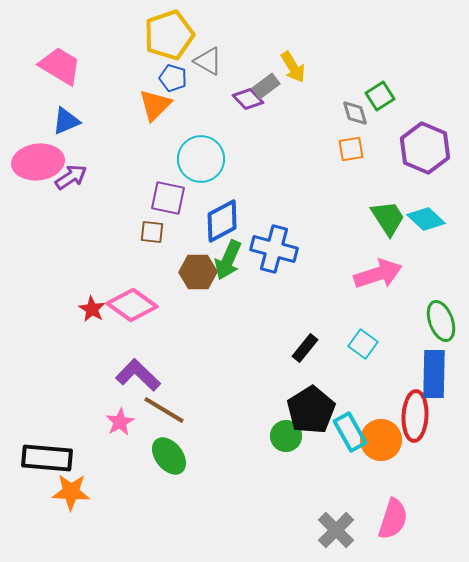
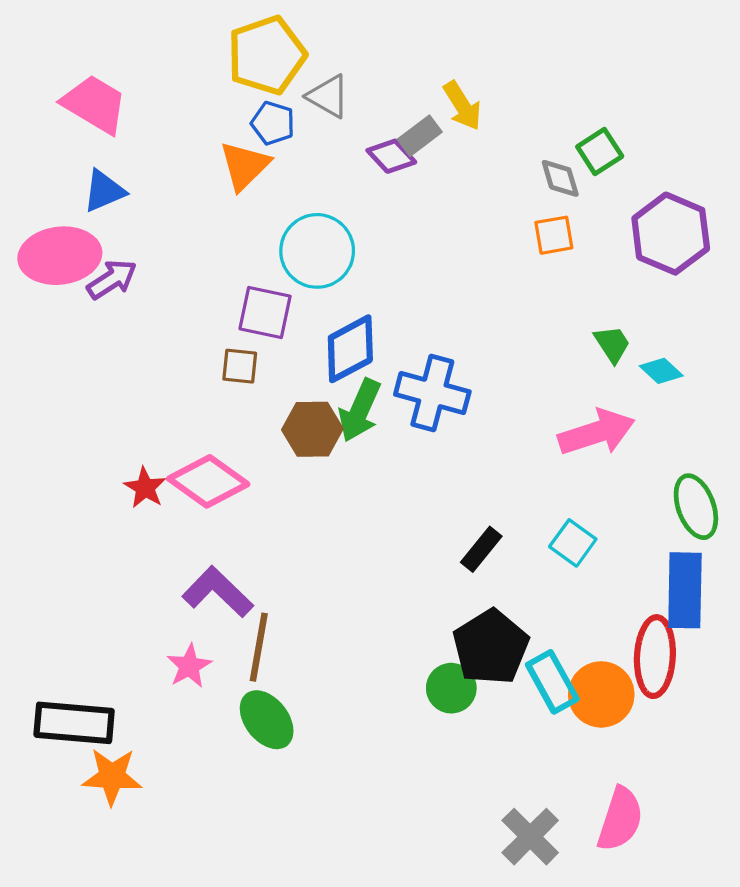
green trapezoid: (388, 218) -> (612, 344), size x0.7
cyan diamond: (426, 219) -> (661, 371), moved, size x0.7
brown line: (164, 410) -> (259, 647), turned 69

